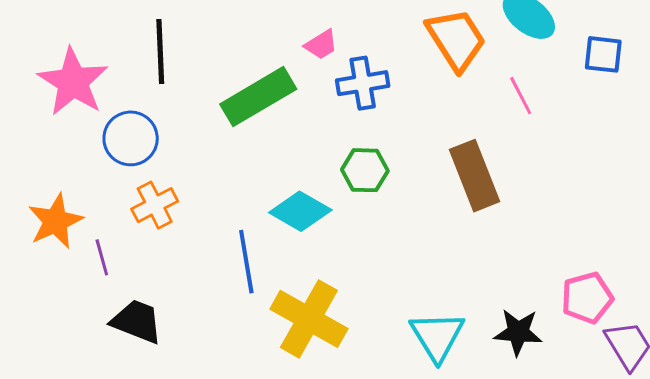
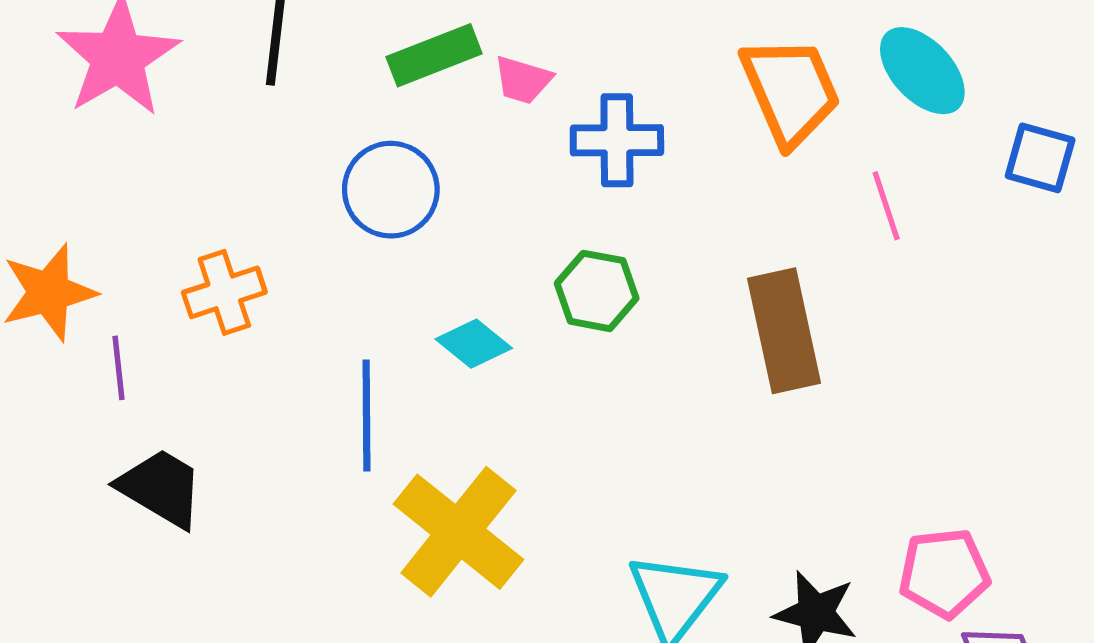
pink trapezoid: (321, 45) -> (523, 80), moved, turned 39
green rectangle: (258, 97) -> (434, 55), moved, size x0.7
blue circle: (131, 138) -> (391, 190), moved
cyan diamond: (300, 211) -> (474, 344), size x0.7

